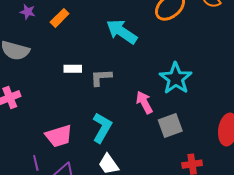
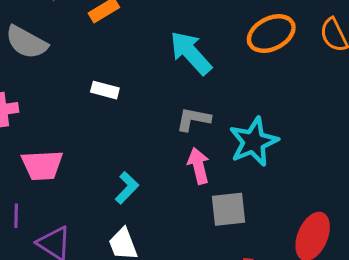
gray L-shape: (101, 77) -> (193, 119), moved
cyan L-shape: (102, 128) -> (127, 188), size x0.7
pink trapezoid: (59, 136) -> (42, 165), moved

